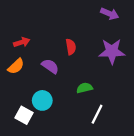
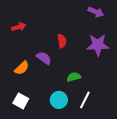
red arrow: (22, 42) -> (19, 27), moved
orange semicircle: (16, 66) -> (22, 68), moved
cyan circle: (42, 100) -> (59, 100), moved

